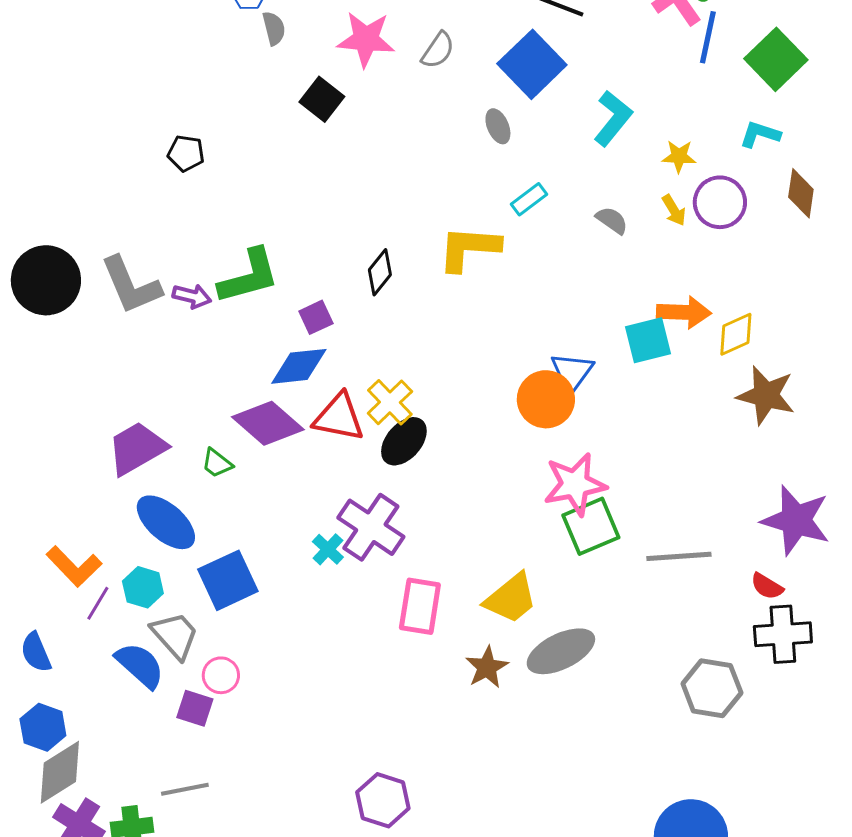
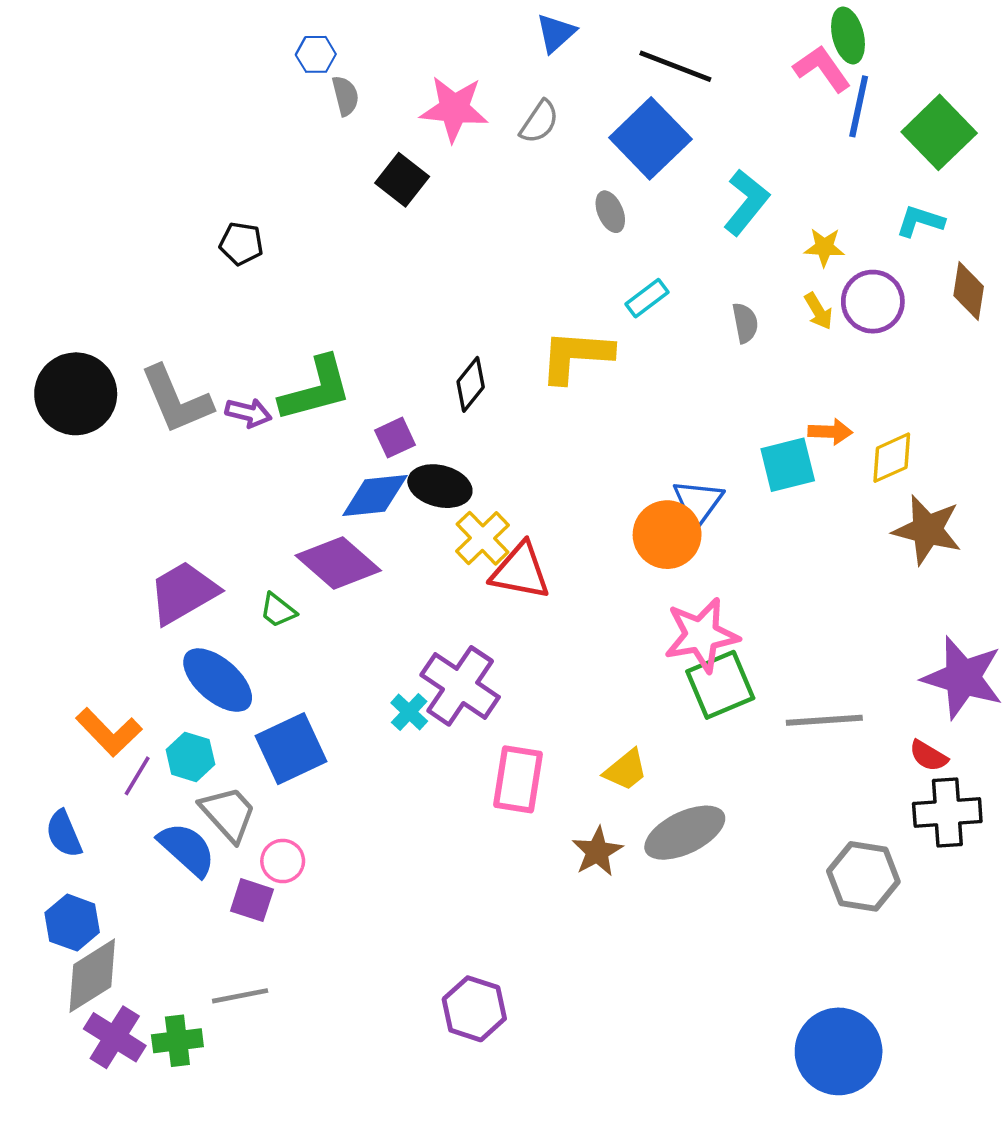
gray semicircle: (612, 220) -> (745, 323), turned 44
orange arrow: (684, 312) -> (830, 432), size x0.7
red triangle: (339, 417) -> (520, 571), moved
black ellipse: (404, 441) -> (440, 486), moved, turned 63
yellow trapezoid: (511, 598) -> (626, 770), size x0.7

